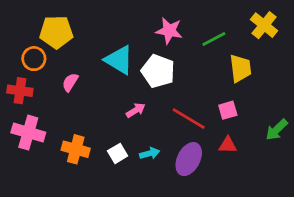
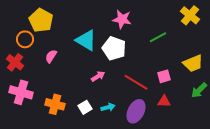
yellow pentagon: (56, 32) -> (41, 20), turned 30
green line: (214, 39) -> (158, 37), moved
yellow trapezoid: (240, 68) -> (193, 63), moved, turned 75
red cross: (20, 91) -> (15, 62), turned 30

